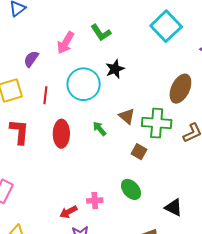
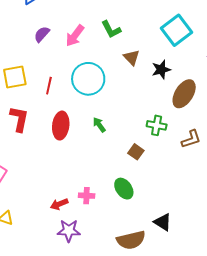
purple semicircle: (31, 59) -> (42, 34), moved
black star: (115, 69) -> (161, 69), moved
brown triangle: (127, 116) -> (131, 57), moved
green cross: (157, 123) -> (157, 125), size x0.7
black triangle: (174, 207) -> (163, 222), moved

